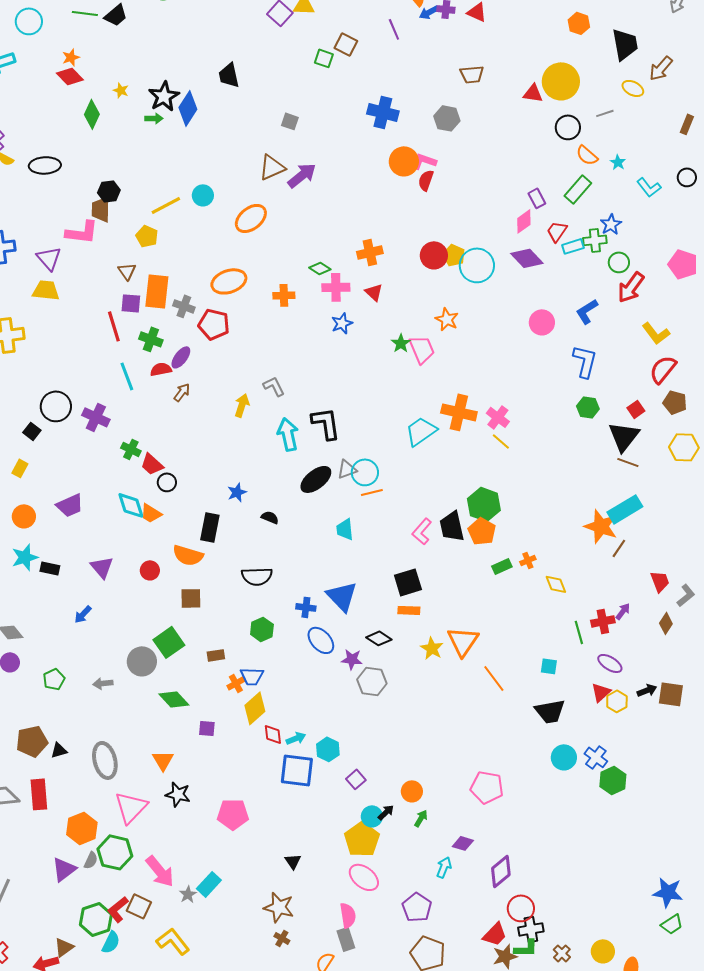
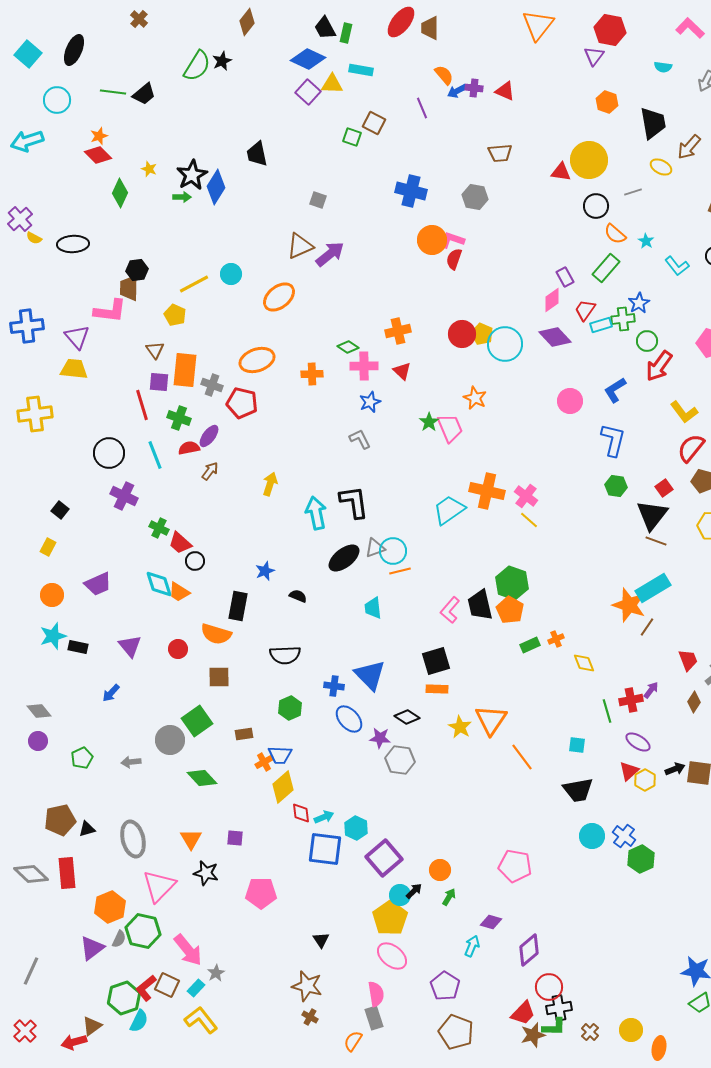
gray L-shape: (274, 386) -> (360, 439), moved
black circle: (56, 406) -> (109, 453), moved
purple square: (207, 728) -> (235, 838), moved
purple square: (356, 779) -> (384, 858), size x1.8
cyan rectangle: (209, 884) -> (196, 988), moved, size x0.7

